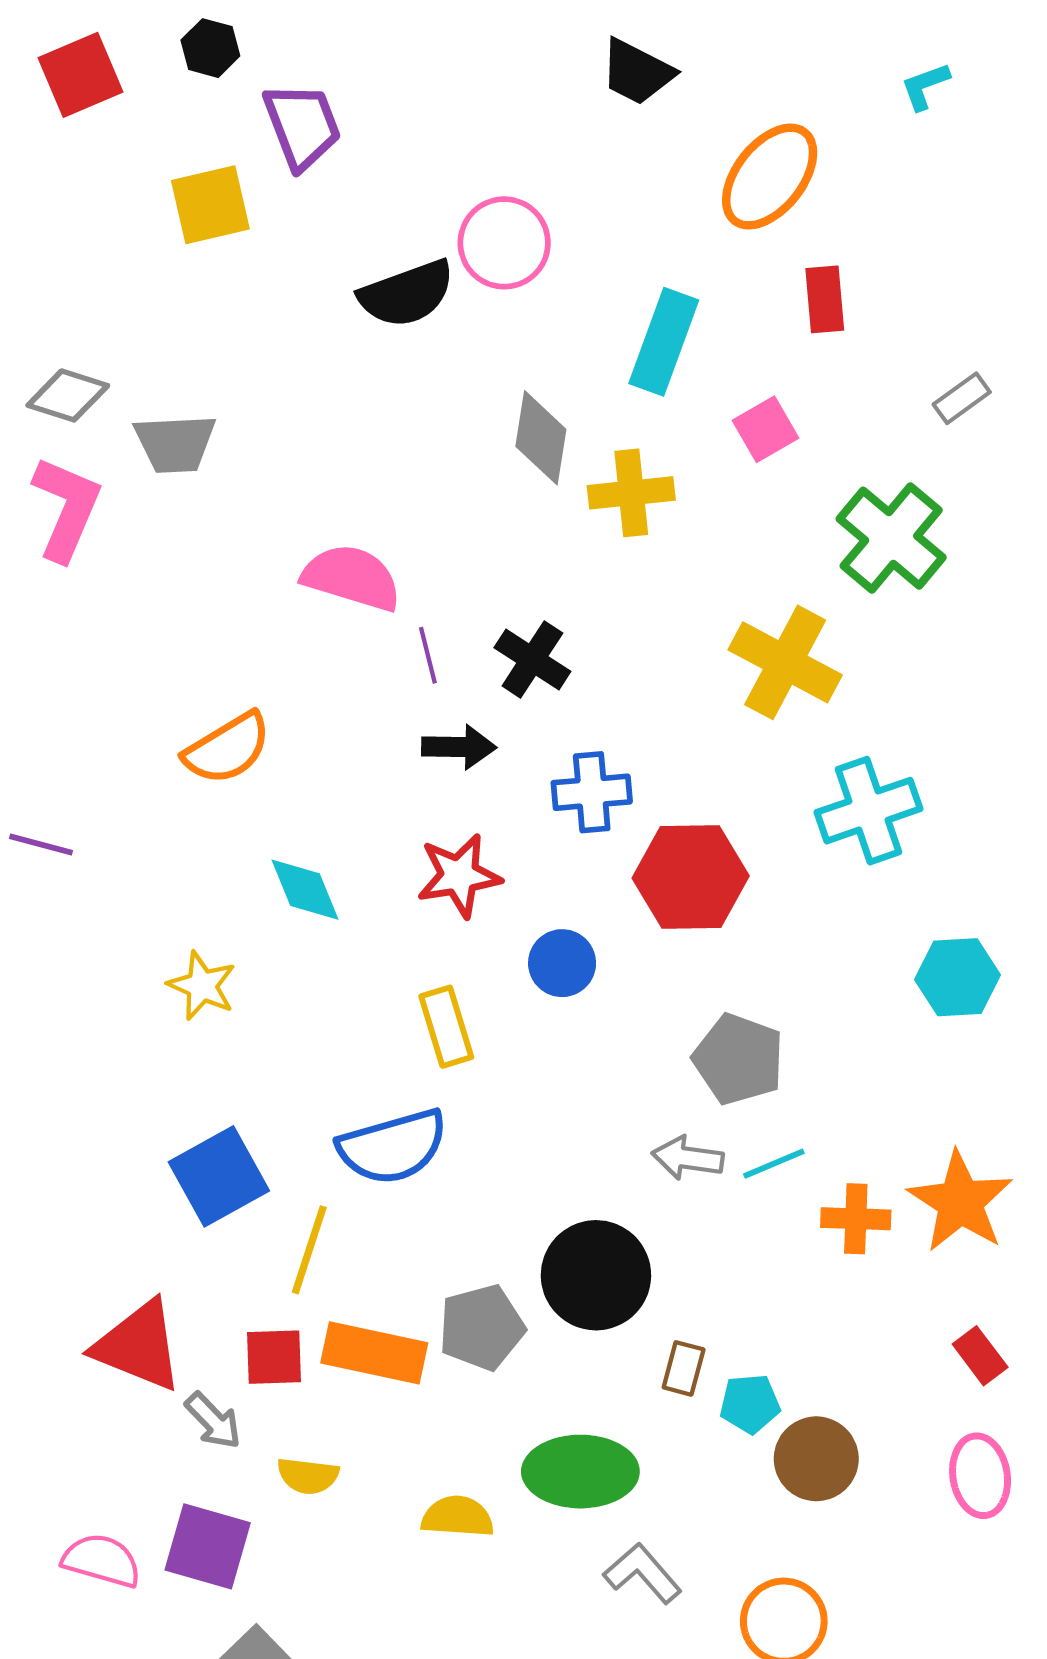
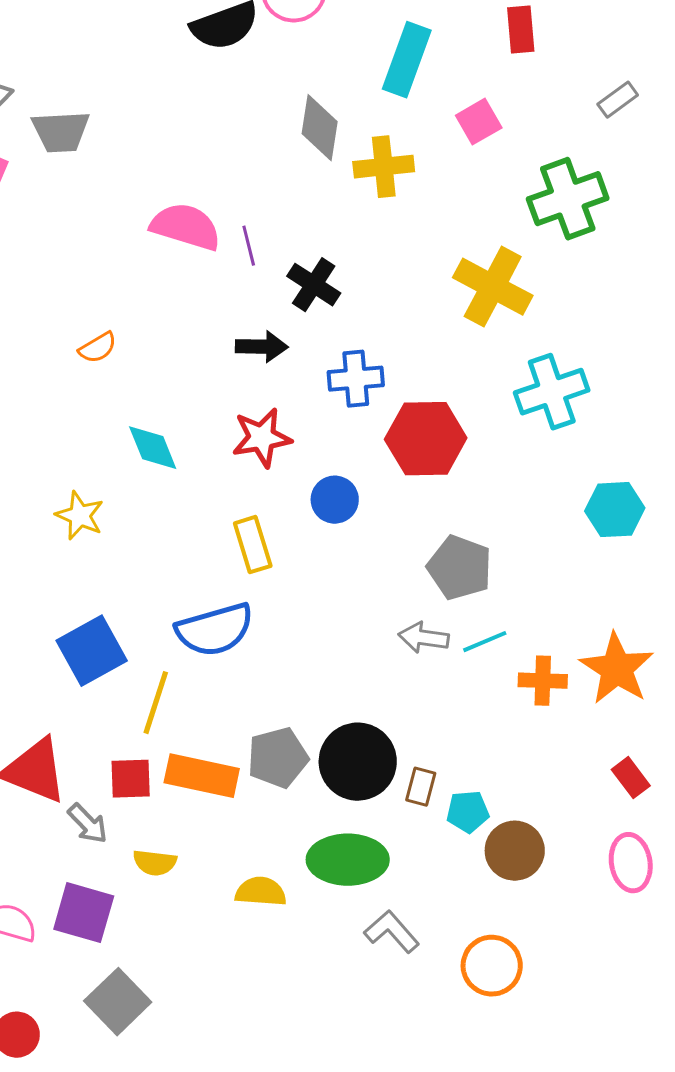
green cross: (891, 538) -> (568, 199), turned 30
purple line: (428, 655) -> (249, 246), moved
orange semicircle: (227, 748) -> (98, 348), size x0.6
black circle: (596, 1275) -> (358, 762), moved

